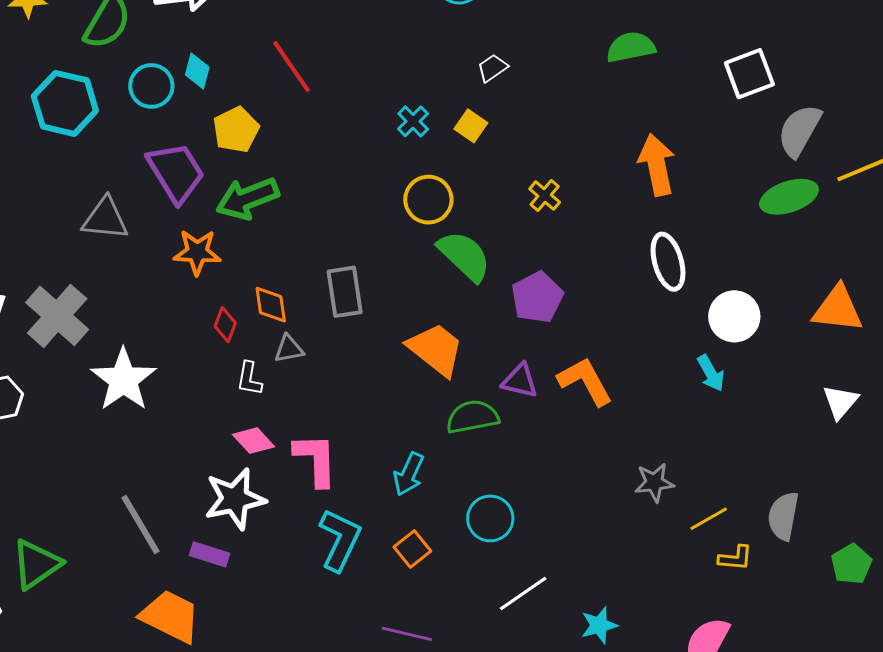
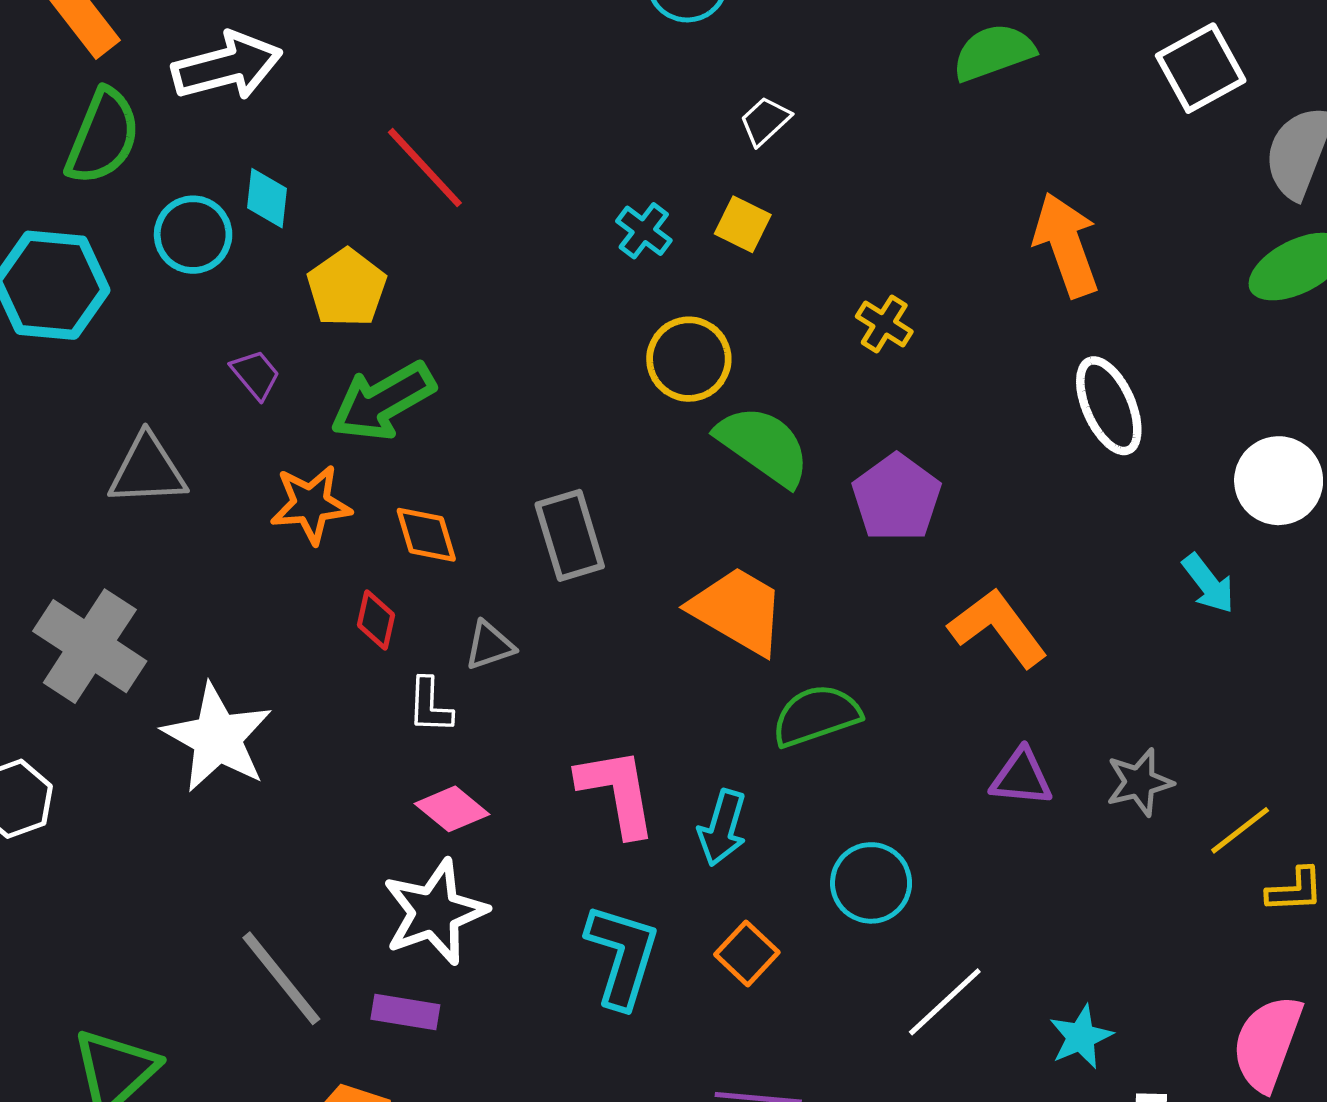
purple trapezoid: (176, 172) -> (255, 374), size x0.5
orange diamond: (271, 305) -> (426, 535), moved
white circle: (734, 316) -> (1279, 481), moved
purple triangle: (520, 381) -> (1021, 777), moved
pink L-shape: (316, 460) -> (617, 792), moved

